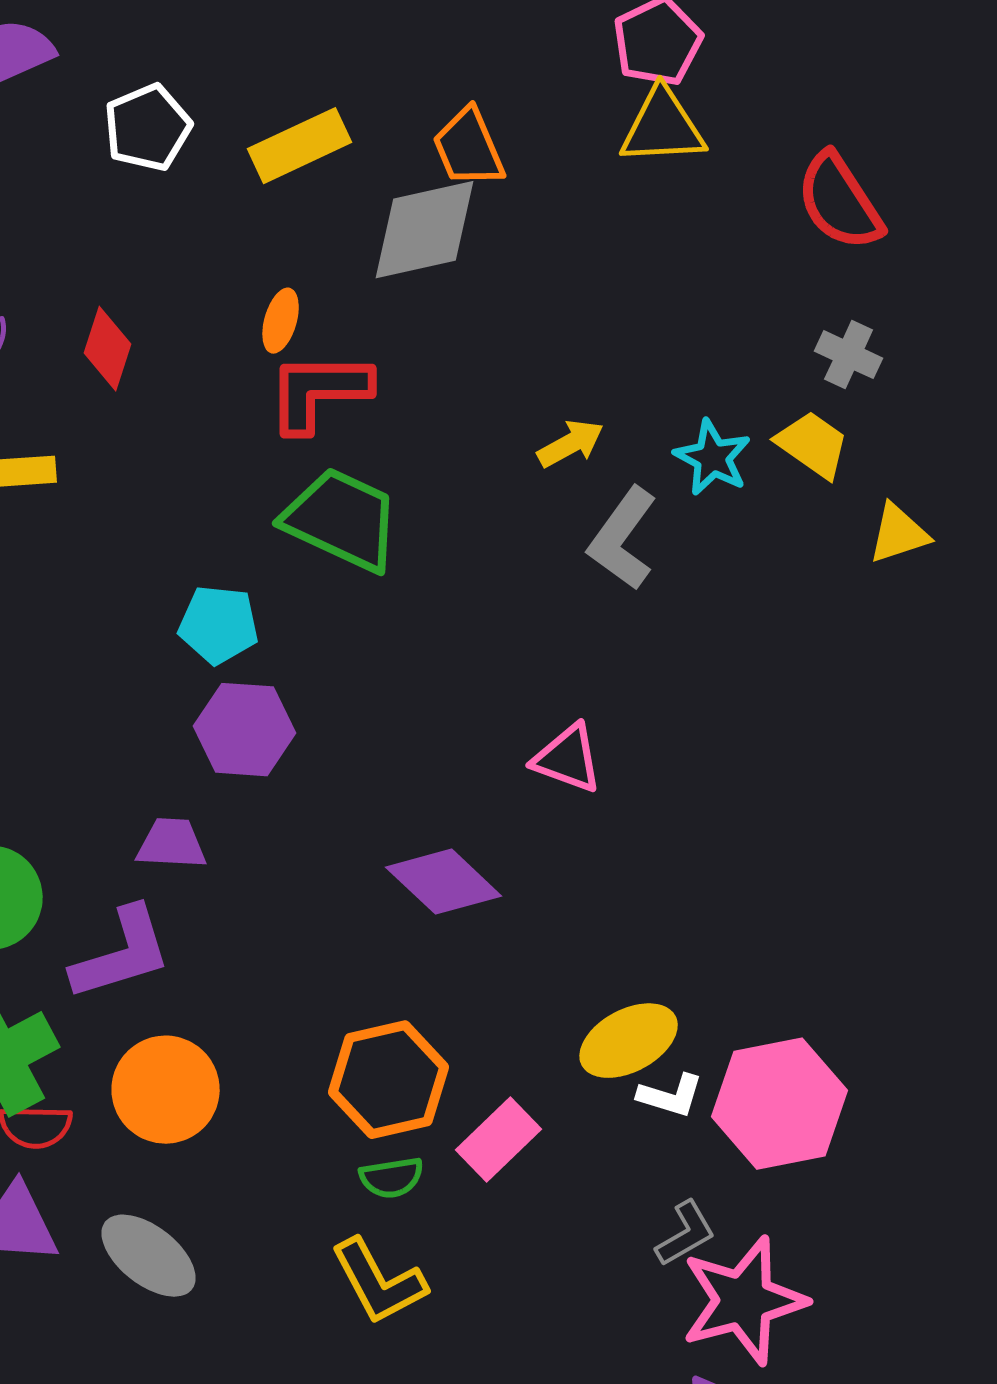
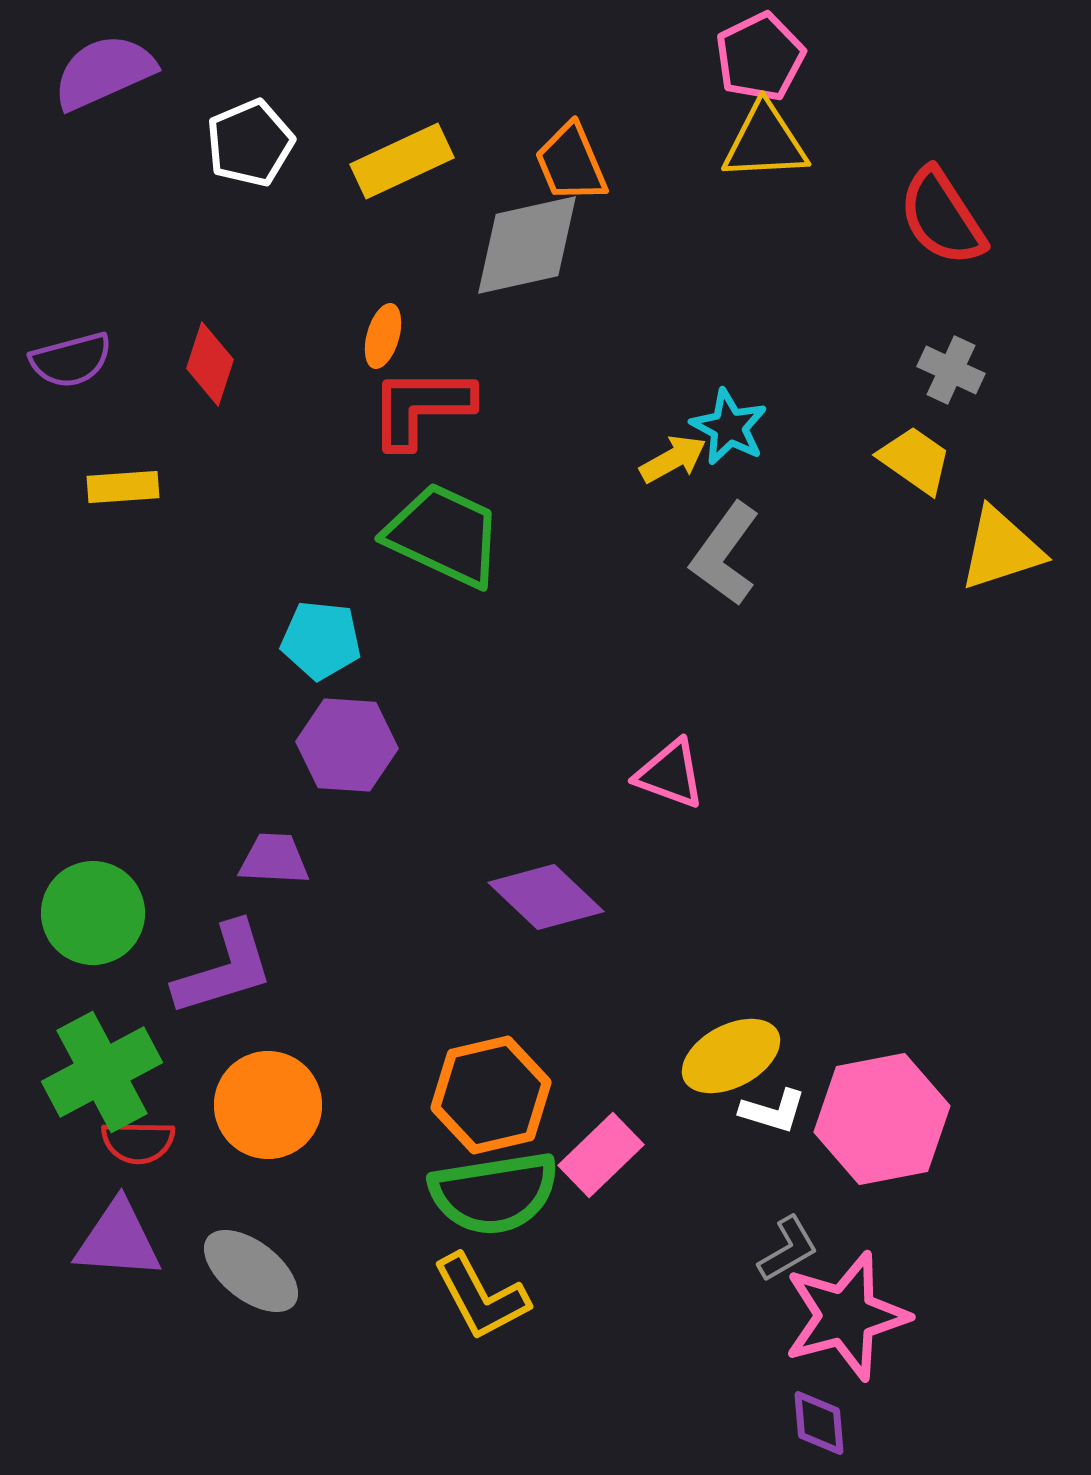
cyan star: (713, 458) -> (729, 427), moved
yellow triangle: (899, 534) -> (1001, 549), size x1.4
green semicircle: (392, 1178) -> (494, 1193), size x2.0

